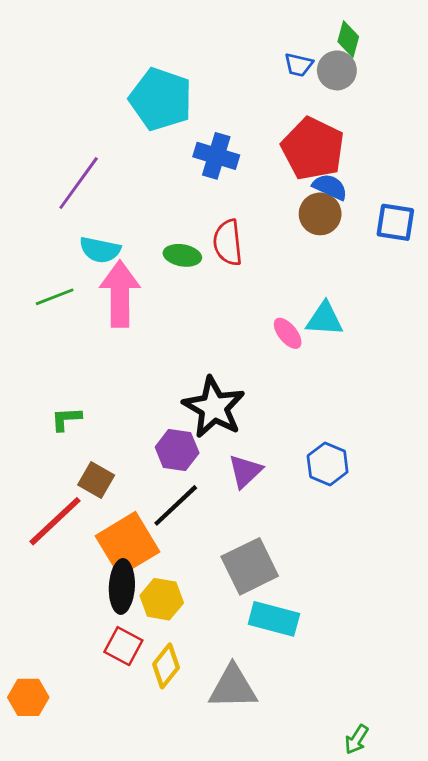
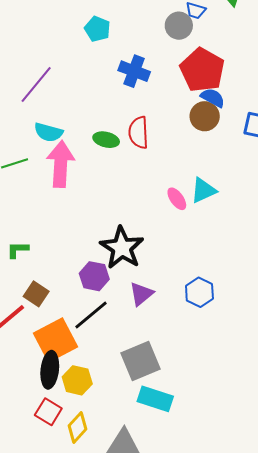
gray circle: (337, 70) -> (179, 26), moved
cyan pentagon: (161, 99) -> (97, 29), size x0.6
cyan triangle: (325, 319) -> (203, 190), turned -32

